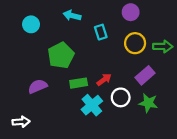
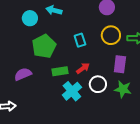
cyan circle: (31, 24) -> (30, 18), moved
cyan rectangle: (101, 32) -> (80, 40), moved
purple rectangle: (145, 75) -> (120, 64), turned -42

